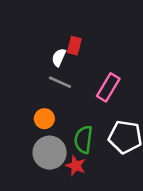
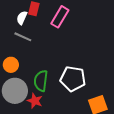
pink rectangle: (108, 87) -> (60, 17), moved

